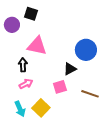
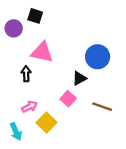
pink arrow: (26, 84) -> (29, 107), moved
pink square: (60, 87) -> (68, 99), turned -32
cyan arrow: (20, 109) -> (16, 132), moved

